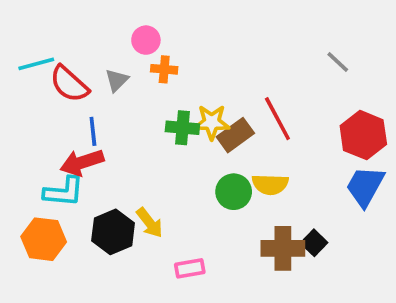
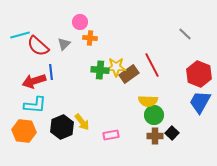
red arrow: (82, 162) -> (34, 81), moved
green circle: (234, 192) -> (154, 115), moved
brown cross: (283, 248) -> (155, 136), size x0.7
pink rectangle: (190, 268) -> (111, 135), moved

